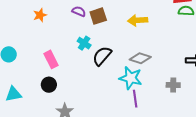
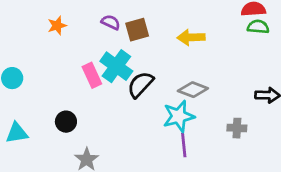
cyan cross: (84, 43) -> (116, 66), size x1.6
pink rectangle: (51, 59) -> (92, 75), moved
cyan star: (131, 78) -> (179, 116), turned -30

